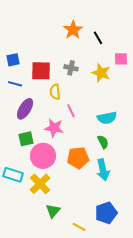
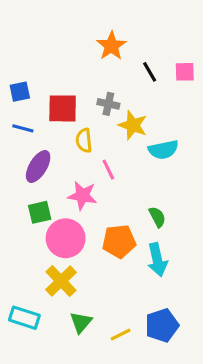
black line: (98, 38) -> (150, 72), moved
pink square: (121, 59) -> (185, 72), moved
yellow star: (101, 73) -> (133, 125), moved
cyan semicircle: (107, 118) -> (163, 150), moved
cyan rectangle: (13, 175) -> (24, 318), moved
yellow line: (79, 227) -> (121, 334), moved, turned -56

